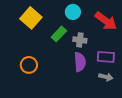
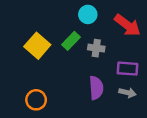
yellow square: (31, 18) -> (37, 46), moved
purple semicircle: (80, 62) -> (96, 88), moved
orange circle: (29, 65) -> (36, 100), moved

